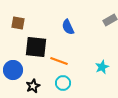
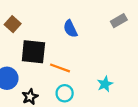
brown square: (18, 23) -> (13, 24), turned 32
cyan star: (102, 67) -> (105, 84), moved

